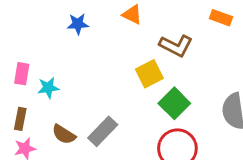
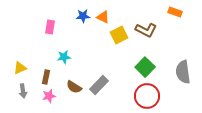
orange triangle: (132, 15) -> (103, 17), moved
pink rectangle: (22, 74) -> (50, 27), moved
yellow square: (149, 74) -> (119, 35), moved

